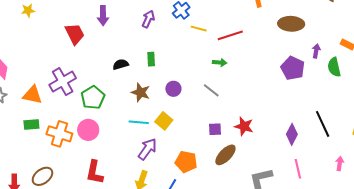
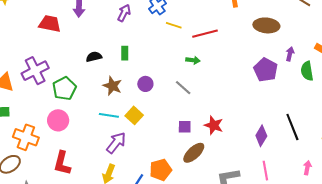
red trapezoid: (75, 34) -> (50, 24), turned -55
orange cross: (59, 134) -> (26, 137), moved
orange pentagon: (186, 162) -> (161, 170), moved, turned -30

